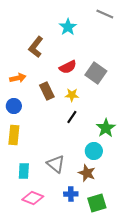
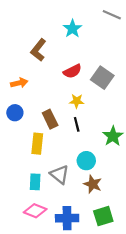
brown rectangle: (47, 91) -> (50, 119), moved
black line: (72, 117) -> (77, 124), turned -48
yellow rectangle: (14, 135) -> (37, 144), moved
cyan circle: (94, 151) -> (86, 161), moved
cyan rectangle: (24, 171) -> (35, 182), moved
blue cross: (71, 194) -> (67, 218), moved, size x1.5

